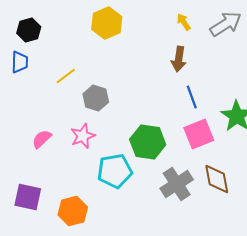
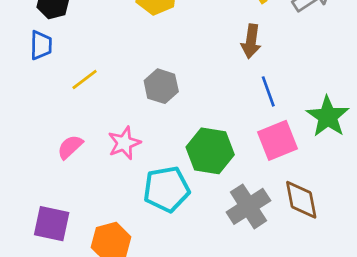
yellow line: (66, 76) -> (85, 80), moved
gray hexagon: (96, 98) -> (161, 86), moved

